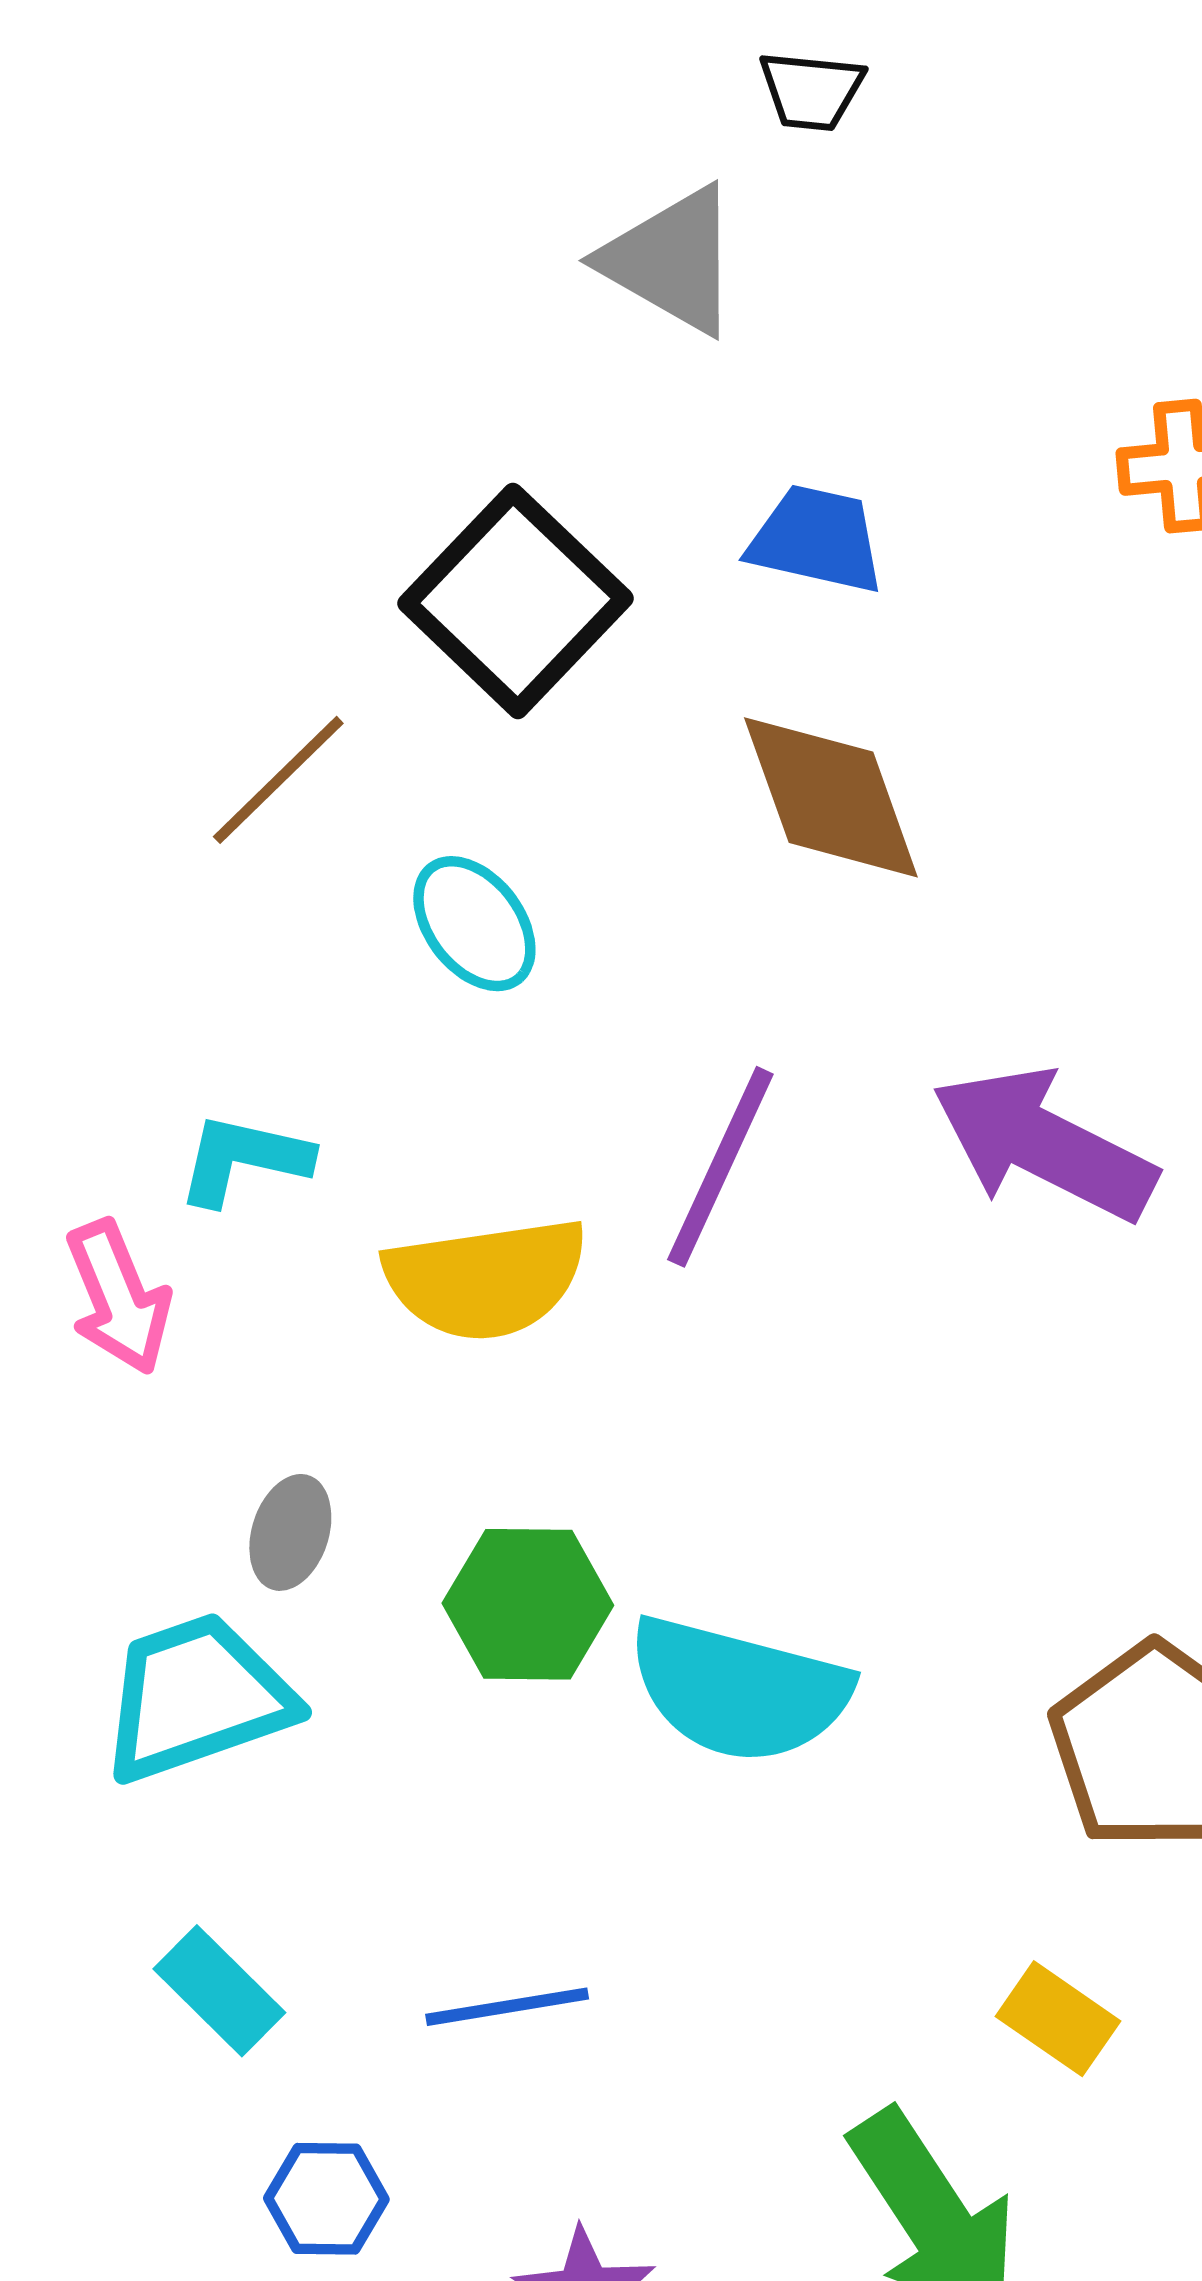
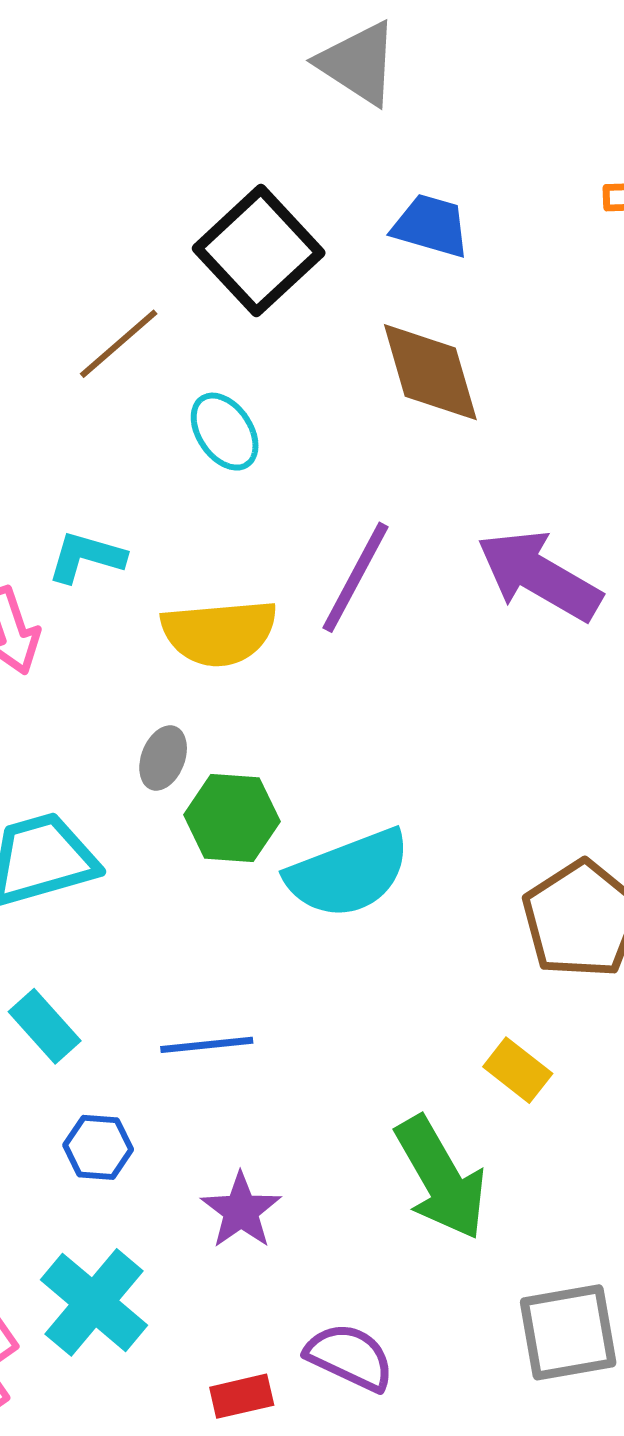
gray ellipse: (290, 1532) -> (163, 758), moved
cyan semicircle: (739, 1690) -> (348, 874), turned -39

